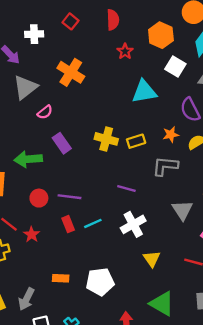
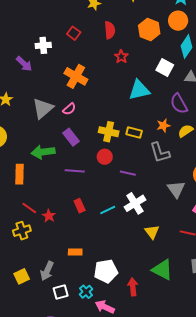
orange hexagon: (161, 35) -> (149, 30), moved
gray triangle: (25, 87) -> (43, 108), moved
pink semicircle: (45, 112) -> (69, 109), moved
yellow rectangle: (136, 141) -> (134, 132), turned 35
gray L-shape: (165, 166) -> (160, 152), turned -110
purple line: (69, 197) -> (75, 171), moved
red circle: (39, 198) -> (105, 157), moved
cyan line: (93, 223) -> (108, 210), moved
white pentagon: (100, 282) -> (106, 271), moved

